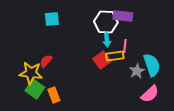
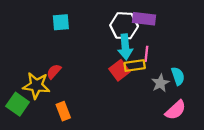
cyan arrow: (107, 40) -> (125, 47), size x1.5
cyan semicircle: (152, 65) -> (178, 76), size x0.7
green square: (35, 89) -> (18, 104), moved

